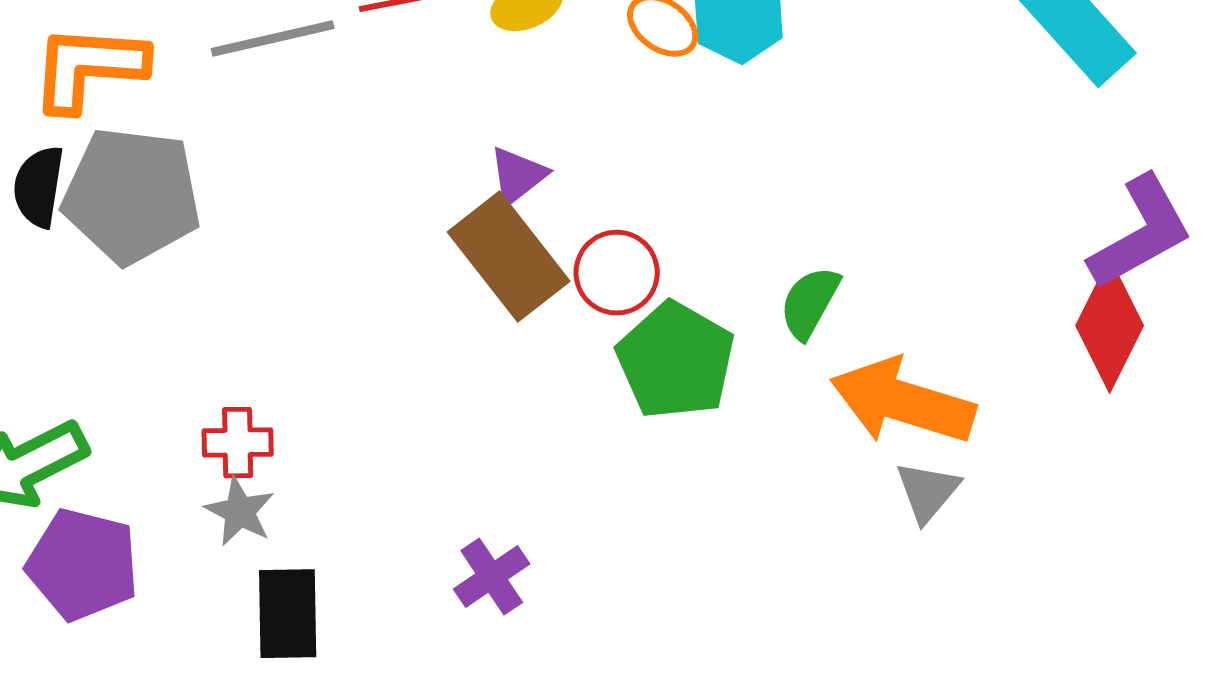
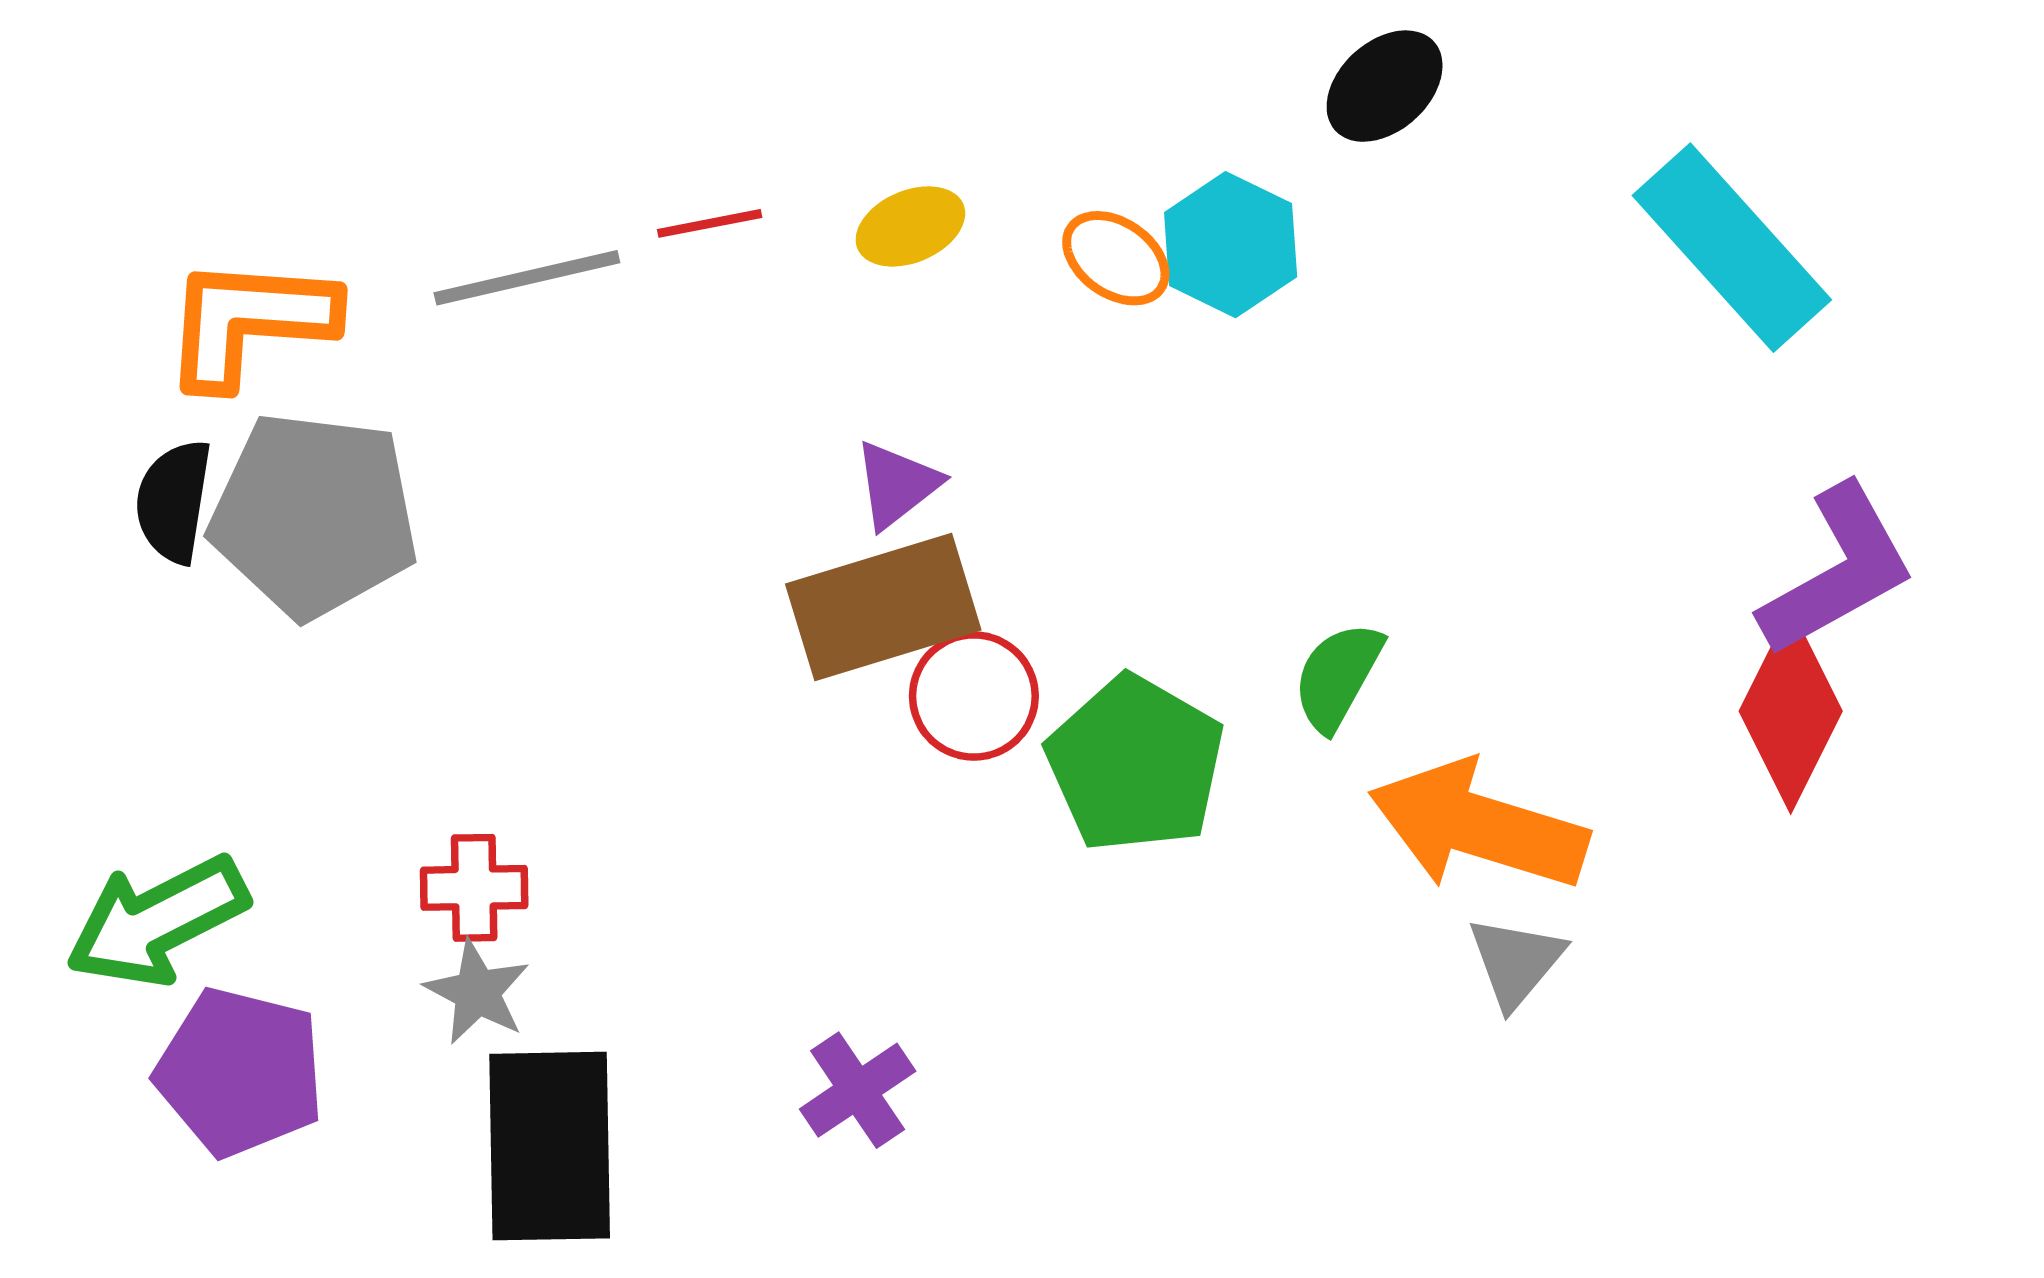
brown rectangle: (509, 257) -> (883, 607), turned -69
red circle: (617, 273) -> (974, 696), moved
black rectangle: (288, 614) -> (550, 1146), size x1.4

